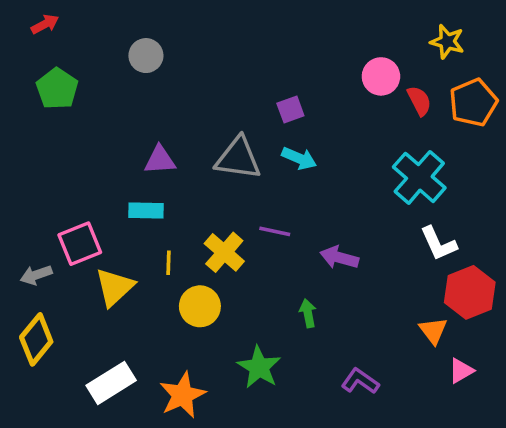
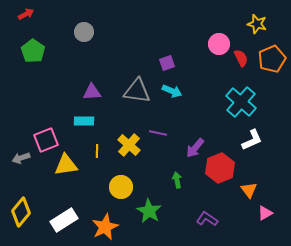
white L-shape: (438, 244) -> (252, 140), turned -90
purple arrow: (339, 258) -> (195, 148), turned -65
yellow triangle: (115, 287) -> (66, 165), turned 35
red hexagon: (470, 292) -> (220, 168), moved
yellow circle: (200, 306) -> (121, 187), moved
yellow diamond: (36, 339) -> (21, 212), moved

